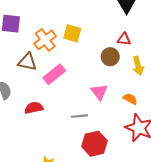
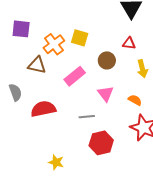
brown circle: (110, 57) -> (107, 60), moved
pink rectangle: (54, 74) -> (75, 76), moved
red semicircle: (34, 108) -> (43, 109), size x1.4

